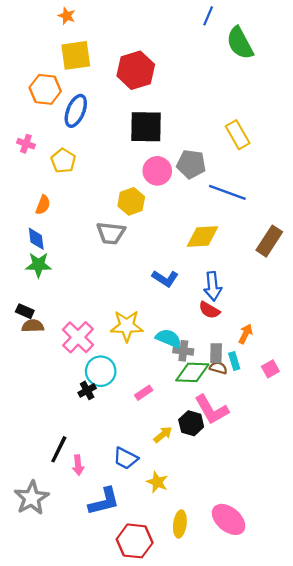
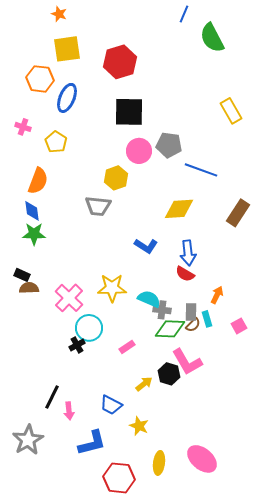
yellow rectangle: (238, 135) -> (231, 111), moved
orange semicircle: (43, 205) -> (38, 181), size x1.5
brown semicircle: (218, 368) -> (193, 325), turned 119

